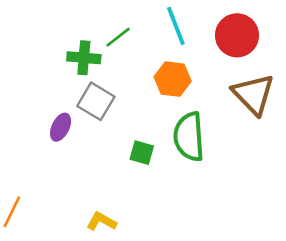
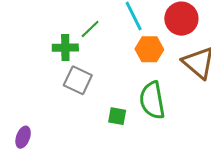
orange hexagon: (173, 79) -> (149, 49), moved
purple ellipse: (61, 127) -> (23, 137), moved

